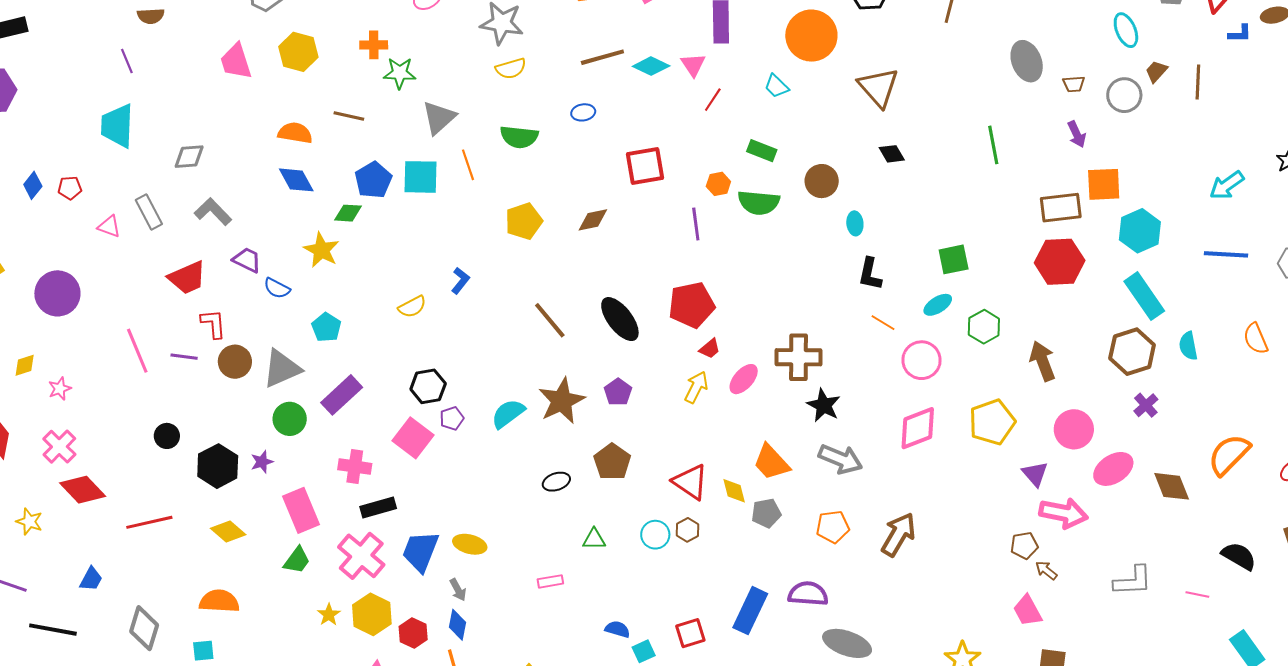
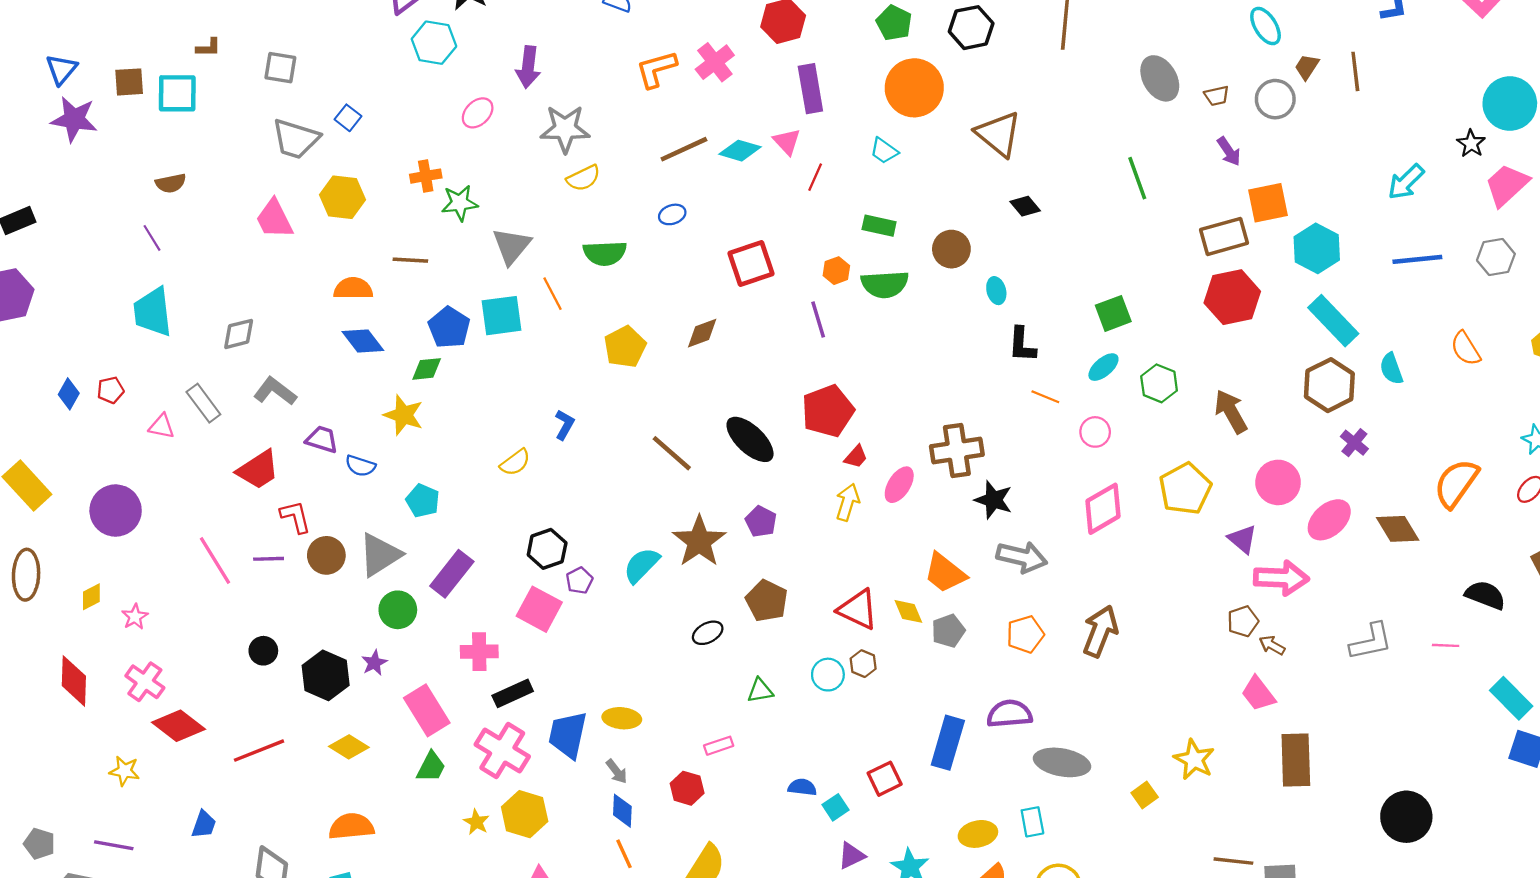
pink circle: (922, 360) -> (1095, 432), size x0.7
red hexagon: (413, 633) -> (687, 788), moved

